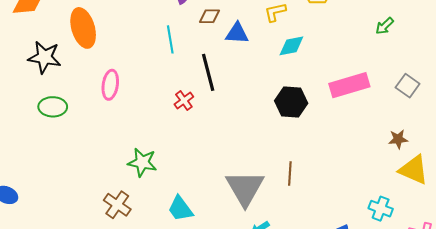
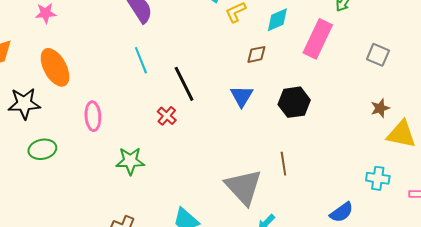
brown diamond: (209, 16) -> (256, 54), moved
blue triangle: (237, 33) -> (242, 96), moved, turned -50
cyan diamond: (291, 46) -> (277, 20), moved
pink rectangle: (349, 85) -> (318, 39), moved, turned -36
black hexagon: (291, 102) -> (294, 102), moved
green star: (142, 162) -> (130, 161), moved

